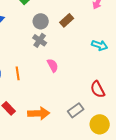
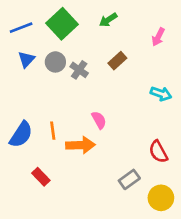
gray circle: (41, 21) -> (55, 62), moved
gray cross: (40, 40) -> (79, 70), moved
orange arrow: (39, 113) -> (80, 145), moved

